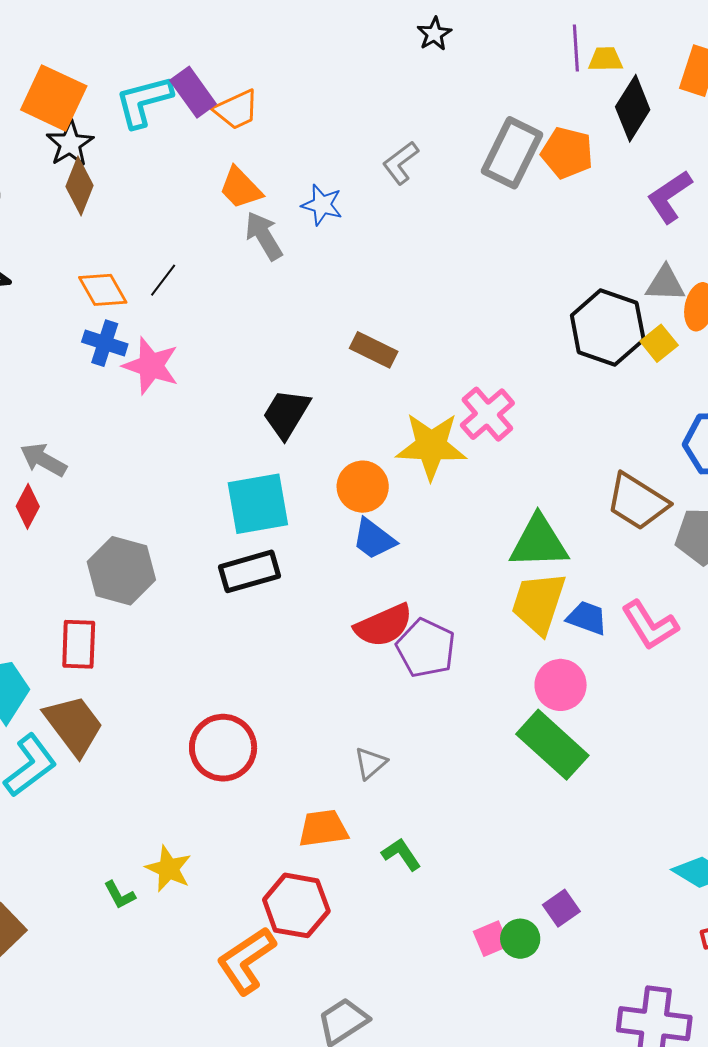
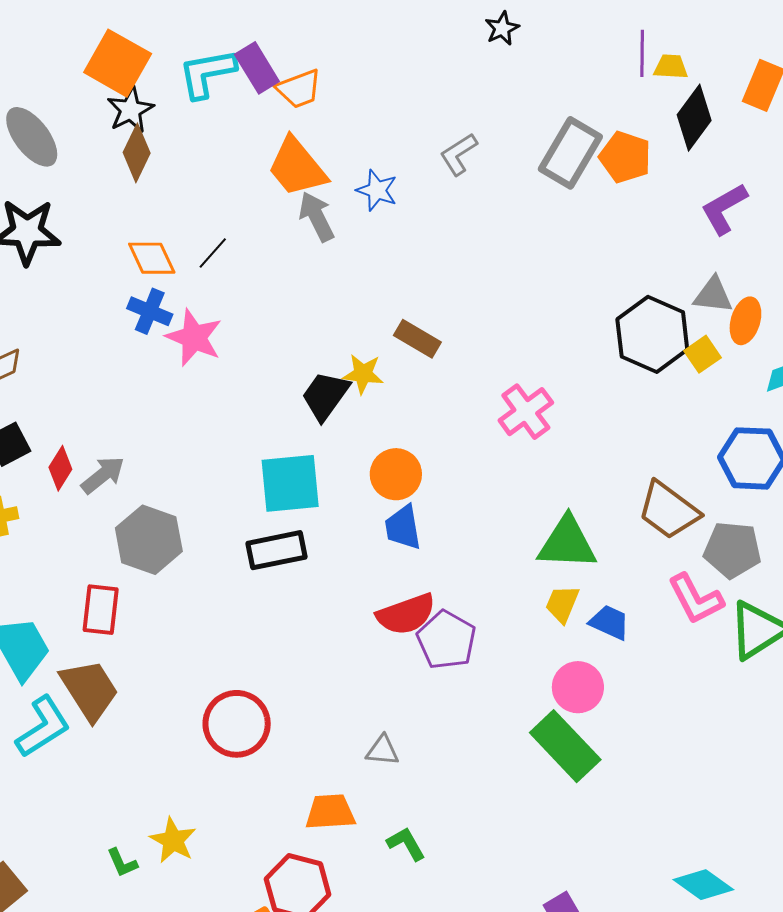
orange trapezoid: (241, 188) -> (297, 167), size x1.4
yellow star: (431, 446) -> (363, 374), moved, size x0.6
gray arrow: (43, 460) -> (103, 475), moved, turned 108
blue trapezoid: (374, 539) -> (403, 527), turned 39
yellow trapezoid: (539, 603) -> (562, 604), size x0.6
pink L-shape: (650, 625) -> (696, 599), moved
gray triangle: (371, 763) -> (383, 750), turned 42

